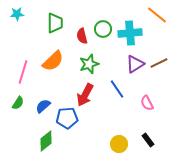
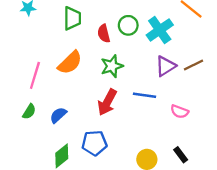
cyan cross: (130, 33) -> (160, 30), turned -30
blue line: (117, 89) -> (145, 95), turned -48
pink semicircle: (147, 103) -> (179, 112), turned -42
blue pentagon: (67, 118) -> (94, 143), moved

